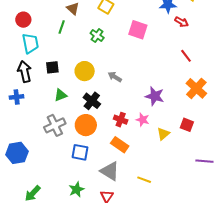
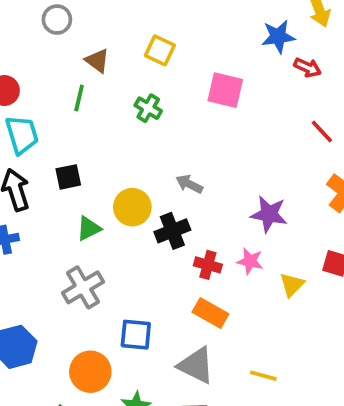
yellow circle: (85, 71) -> (132, 207), moved
black cross: (92, 101) -> (172, 231), moved, turned 36
orange circle: (86, 125) -> (90, 372), moved

